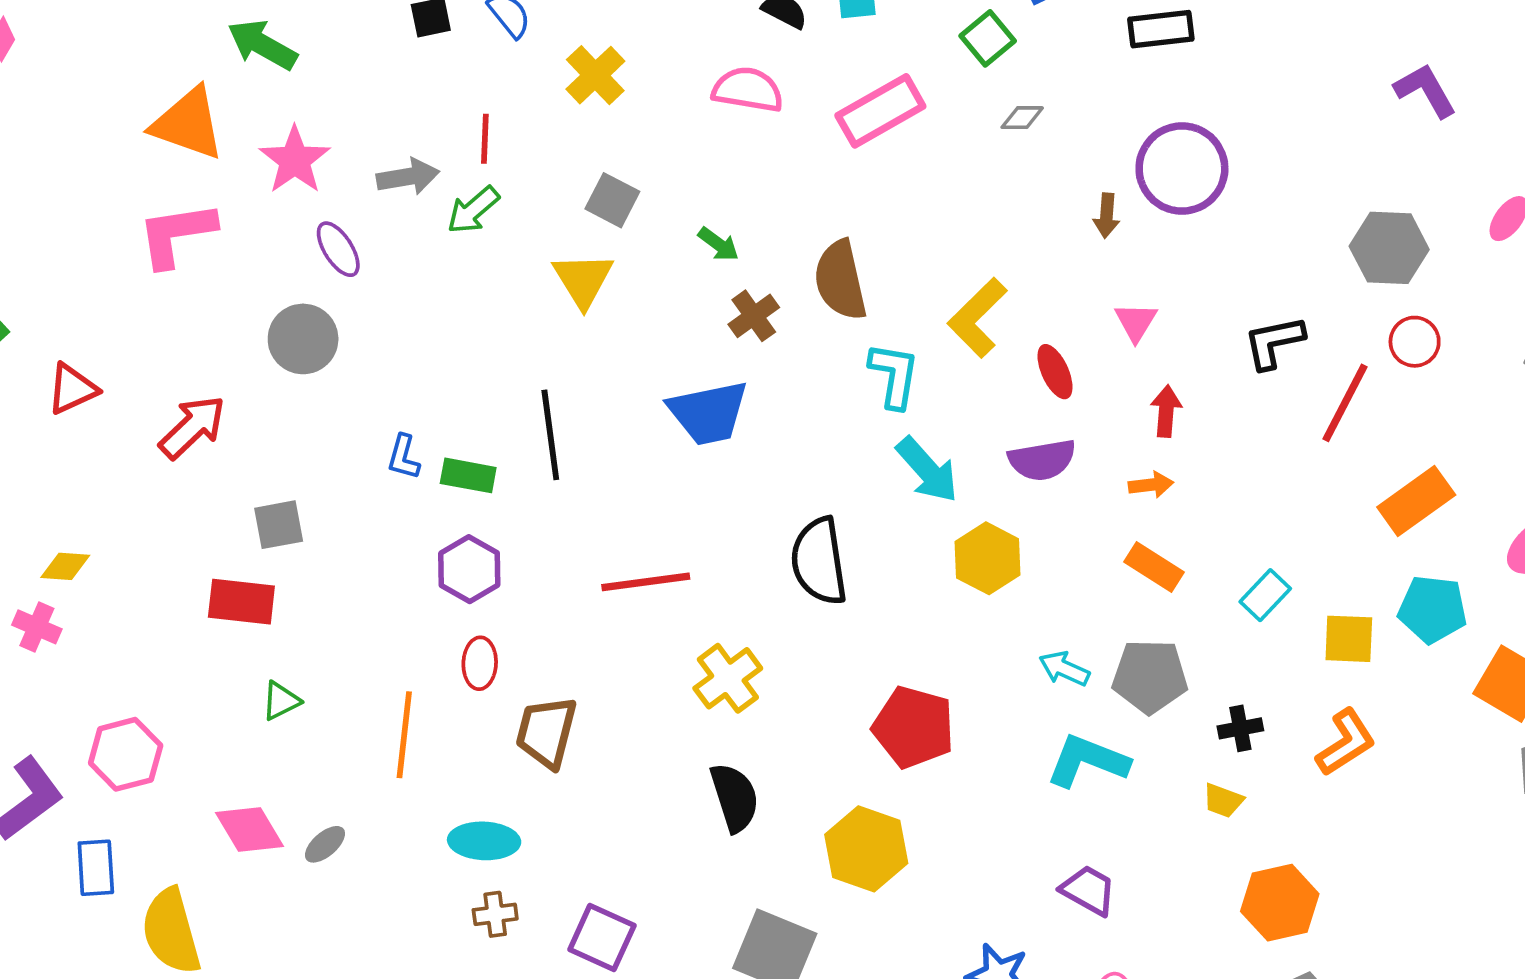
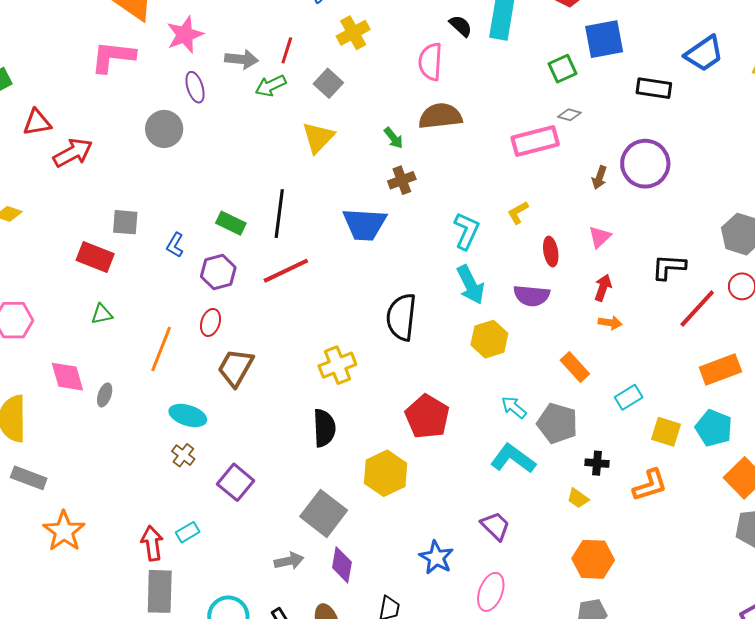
pink semicircle: (748, 90) -> (430, 62), turned -111
pink rectangle: (880, 111) -> (535, 141), moved
gray square: (612, 200) -> (328, 83), moved
brown semicircle: (840, 280) -> (440, 116), moved, turned 81
yellow L-shape: (977, 318) -> (518, 213), size x0.6
red arrow: (192, 427) -> (73, 153), moved
blue L-shape: (403, 457) -> (175, 245), moved
orange arrow: (1151, 485) -> (610, 323), moved
red line: (646, 582) -> (286, 271), moved, turned -33
gray ellipse: (325, 844) -> (105, 395), turned -45
brown cross: (495, 914) -> (183, 455), turned 30

